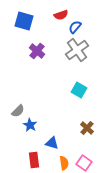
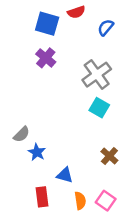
blue square: (24, 21) -> (47, 24), moved
blue semicircle: (75, 27) -> (106, 27), moved
gray cross: (77, 50) -> (97, 75), moved

